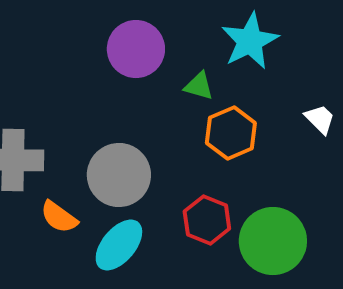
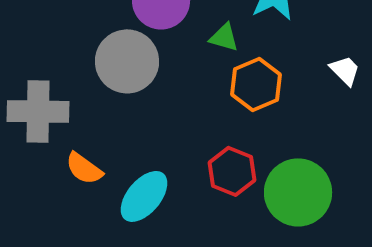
gray circle: (119, 175) -> (127, 61), moved

